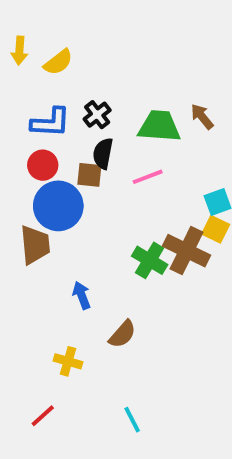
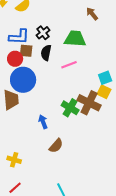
brown arrow: (202, 117) -> (92, 14), moved
brown square: (89, 175) -> (26, 51), moved
blue arrow: (82, 295) -> (43, 122), moved
yellow cross: (68, 361) -> (14, 160), moved

